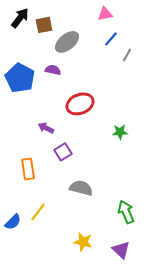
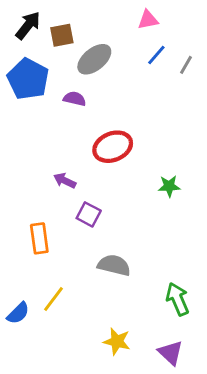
gray line: (127, 55) -> (186, 65), moved
blue pentagon: (20, 78) -> (28, 79), moved
purple square: (63, 152) -> (89, 214), turned -30

